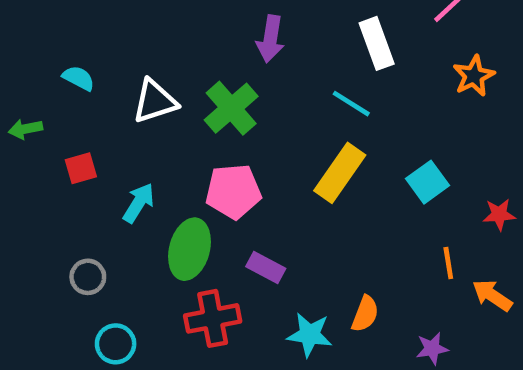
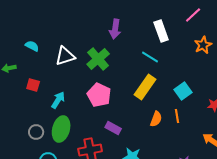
red square: (81, 168) -> (33, 85), turned 32
pink pentagon: (233, 191) -> (99, 95), turned 30
green ellipse: (189, 249) -> (61, 129), moved
orange line: (448, 263) -> (177, 116), moved
orange semicircle: (365, 314) -> (156, 119), moved

